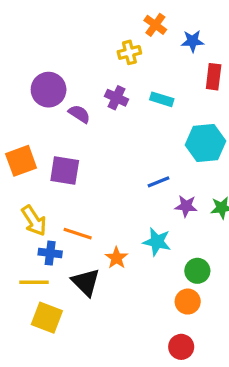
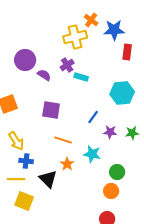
blue star: (193, 41) -> (114, 30), size x1.5
yellow cross: (129, 52) -> (75, 37), size x1.6
purple cross: (116, 98) -> (67, 65), turned 32
cyan rectangle: (162, 99) -> (81, 77), moved
purple square: (65, 171) -> (51, 110), moved
blue line: (159, 182) -> (93, 117), turned -32
orange line: (78, 234) -> (63, 140), moved

